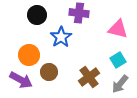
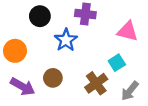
orange circle: (29, 55) -> (15, 51), moved
cyan square: (118, 60) -> (117, 63), moved

